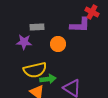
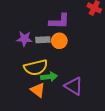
purple L-shape: (80, 25) -> (59, 21), moved
gray rectangle: (37, 27) -> (43, 40), moved

